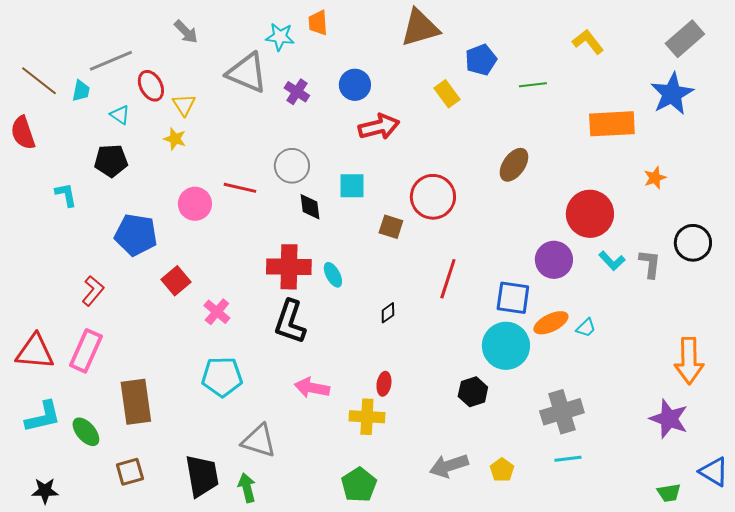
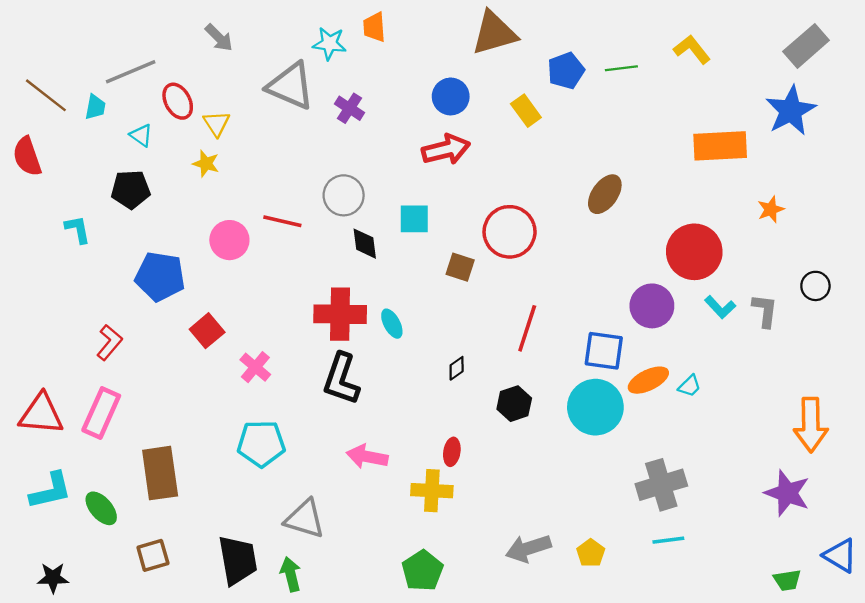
blue circle: (355, 85) -> (451, 96), moved
green line: (533, 85) -> (621, 68), moved
black circle: (693, 243) -> (815, 286), size x0.7
black hexagon: (473, 392) -> (514, 404), moved

